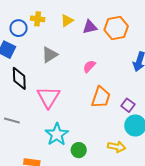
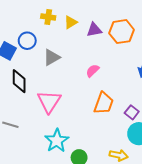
yellow cross: (38, 19) -> (48, 17), moved
blue circle: (19, 28) -> (27, 41), moved

